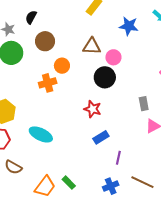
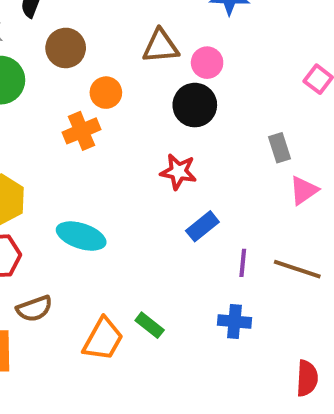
brown semicircle: (13, 167) -> (34, 309), turned -42
brown line: (142, 182) -> (297, 269), moved
blue cross: (111, 186) -> (234, 321), turned 35

